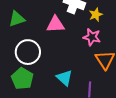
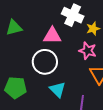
white circle: (28, 52) -> (45, 62), moved
green pentagon: (22, 79) -> (16, 88), turned -30

